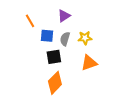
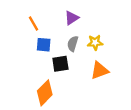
blue square: (47, 36) -> (44, 45), moved
orange diamond: (55, 83) -> (45, 93), moved

